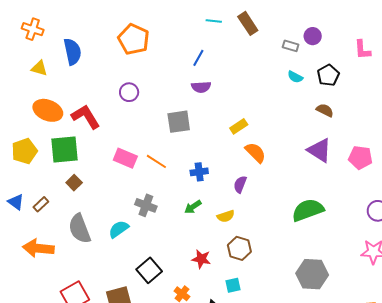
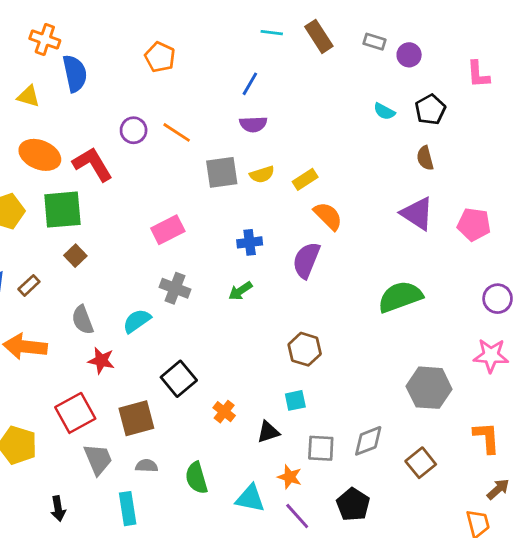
orange cross: (33, 29) -> (45, 40), moved
orange pentagon: (134, 39) -> (160, 57), size x0.7
gray rectangle: (291, 46) -> (375, 42), moved
purple circle: (129, 92) -> (134, 130), moved
brown semicircle: (325, 110) -> (425, 158), turned -132
pink rectangle: (125, 158) -> (168, 230), moved, turned -50
orange line: (156, 161) -> (177, 132), moved
purple semicircle: (240, 184) -> (306, 260), size x1.5
yellow semicircle: (226, 216) -> (262, 174), moved
gray semicircle: (80, 229) -> (83, 320), size x0.7
red star: (201, 259) -> (101, 361), moved
gray hexagon: (312, 274) -> (429, 388), moved

